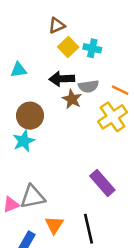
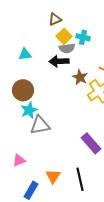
gray semicircle: (88, 86) -> (67, 48), moved
brown star: (72, 99) -> (80, 77), moved
brown circle: (30, 116) -> (23, 90), moved
gray triangle: (33, 197) -> (40, 125), moved

